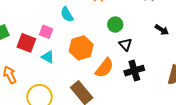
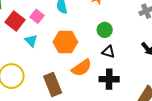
black triangle: (125, 44) -> (108, 52), turned -48

